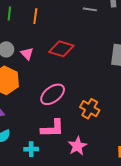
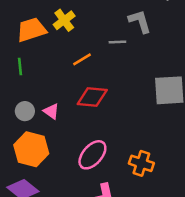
orange line: (35, 16) -> (82, 59), moved, turned 63

